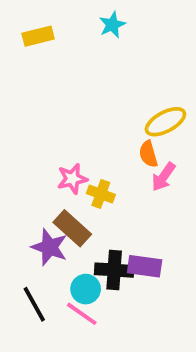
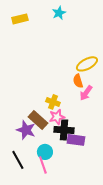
pink star: (72, 179) -> (57, 117), moved
black cross: (114, 270) -> (64, 130), moved
pink line: (82, 314) -> (43, 165), turned 36

